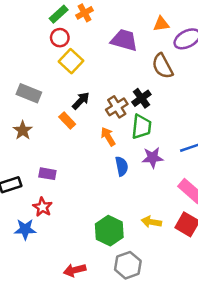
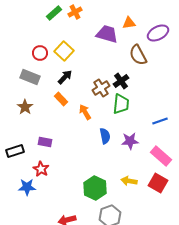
orange triangle: (161, 24) -> (129, 23), moved
red circle: (60, 38) -> (40, 53), moved
black arrow: (81, 101) -> (65, 77), moved
orange arrow: (108, 137) -> (85, 112), moved
purple star: (153, 158) -> (130, 141), moved

